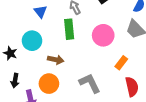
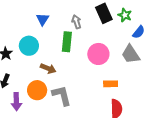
orange rectangle: (121, 63) -> (111, 84), turned 40
gray L-shape: (90, 83) -> (62, 95), moved

